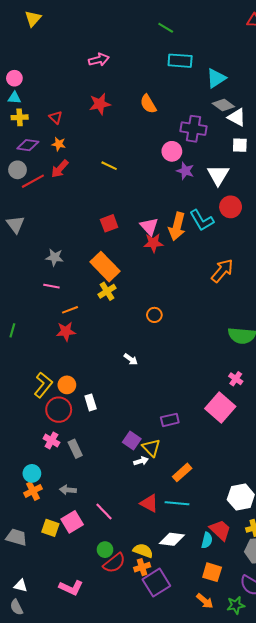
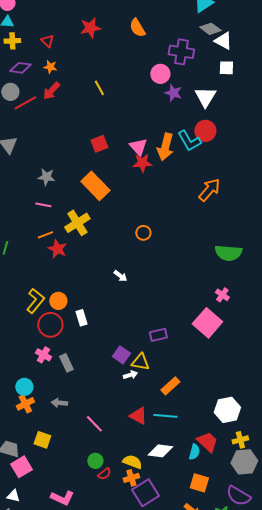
yellow line: (109, 166) -> (99, 88), turned 35
red circle: (231, 207) -> (205, 131), moved
yellow cross: (107, 291) -> (77, 223), moved, size x1.4
orange line: (70, 310) -> (45, 235), moved
red star: (66, 331) -> (57, 249), turned 30
yellow triangle: (151, 448) -> (140, 362), turned -36
pink square: (72, 522) -> (21, 467), moved
red semicircle: (114, 563) -> (104, 474), size x0.6

